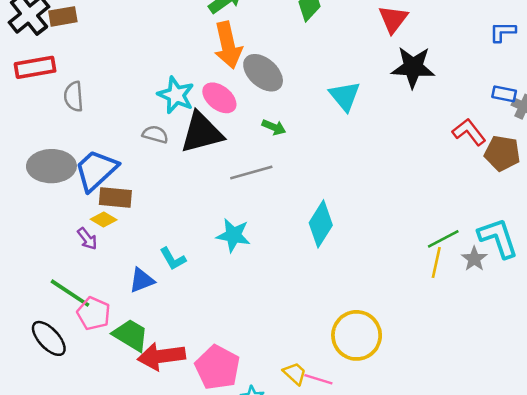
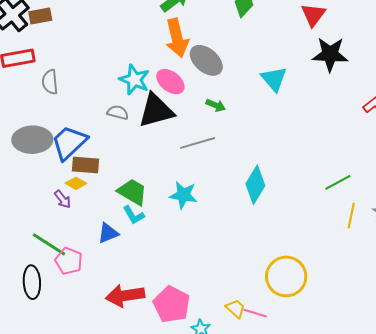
green line: (443, 239) -> (338, 182), moved
green trapezoid: (131, 335) -> (132, 192), moved
black ellipse: (49, 338) -> (32, 282), turned 40

